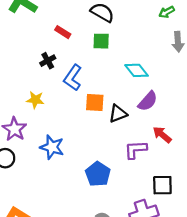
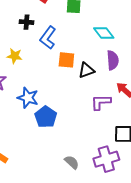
black cross: (48, 61) -> (27, 22), turned 32
purple semicircle: (148, 101) -> (113, 60), turned -48
blue pentagon: (98, 174) -> (46, 117), moved

